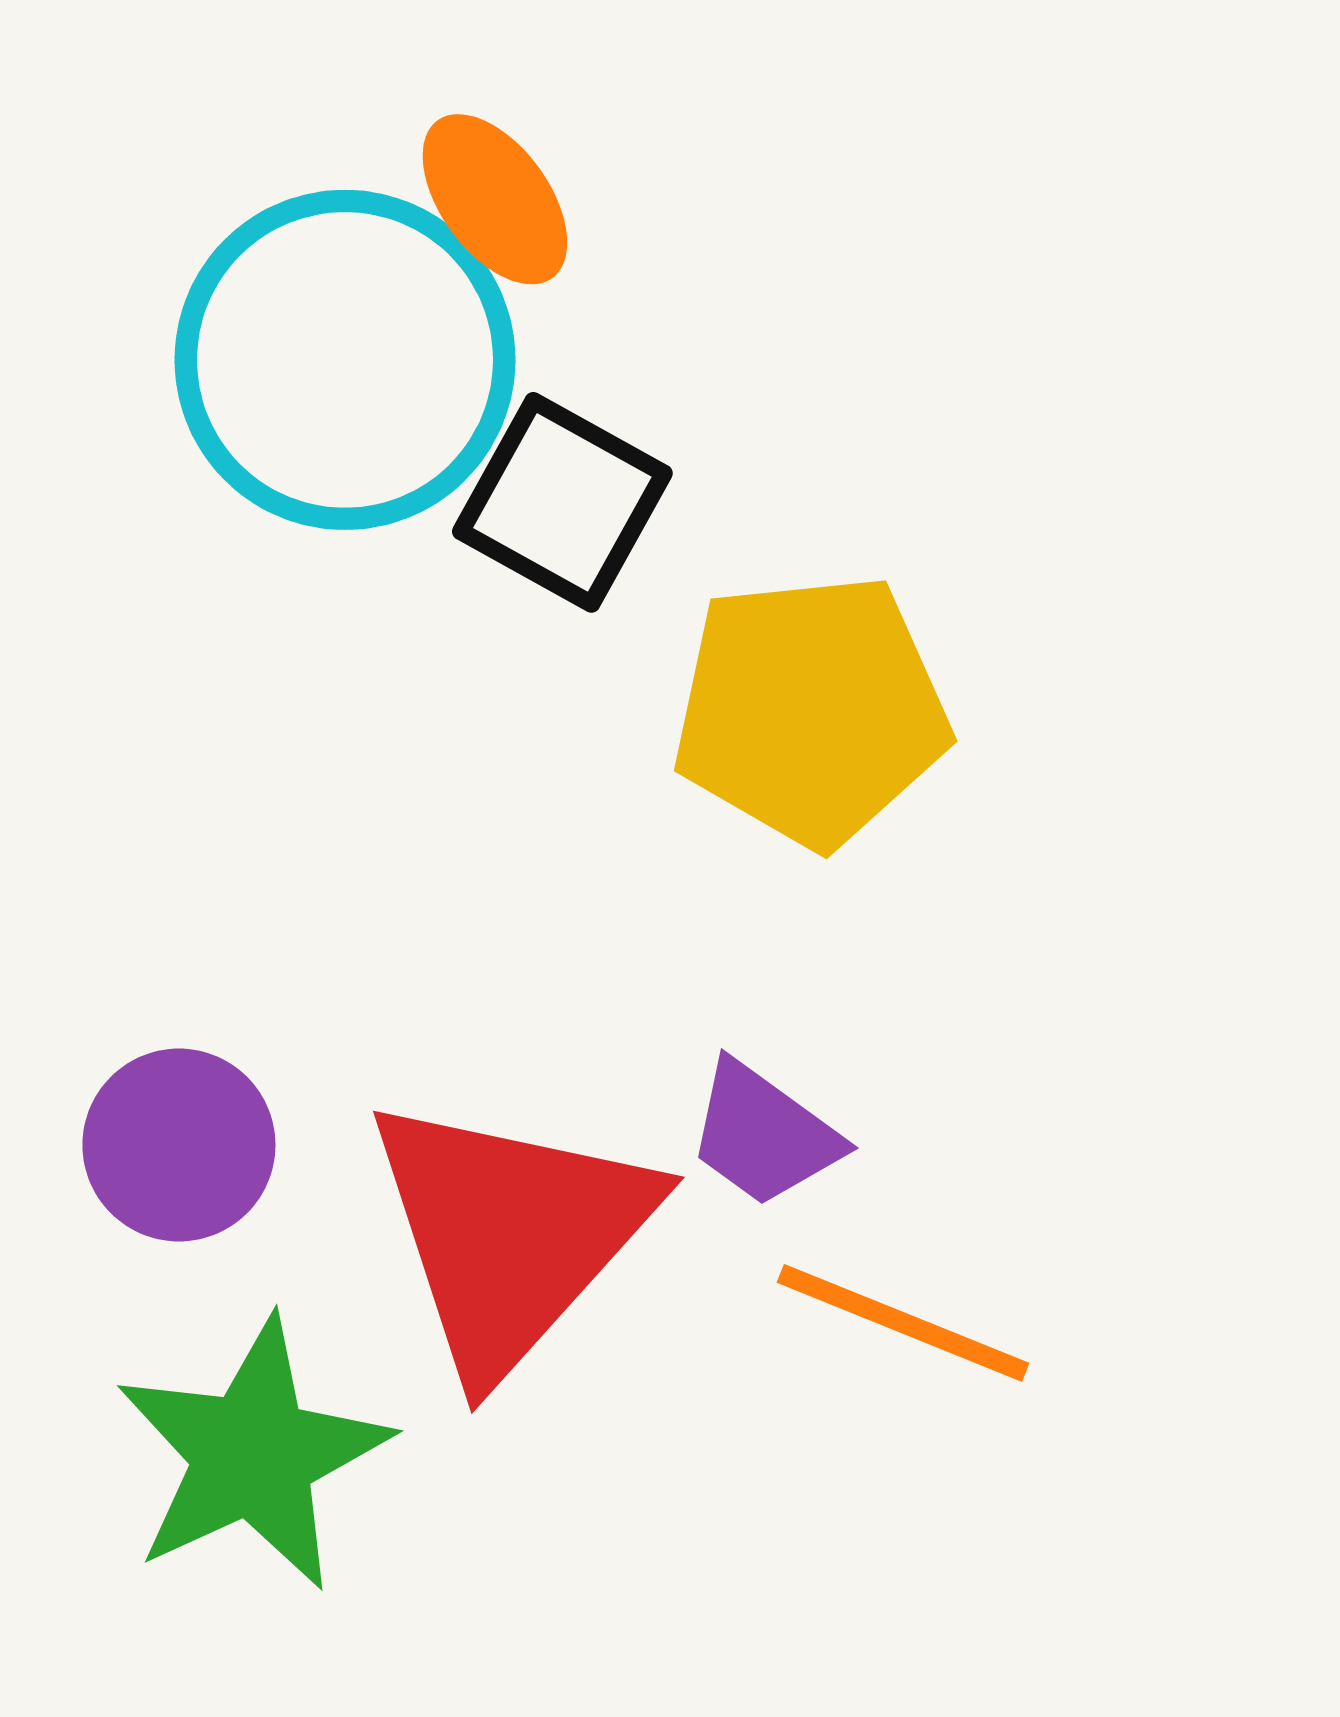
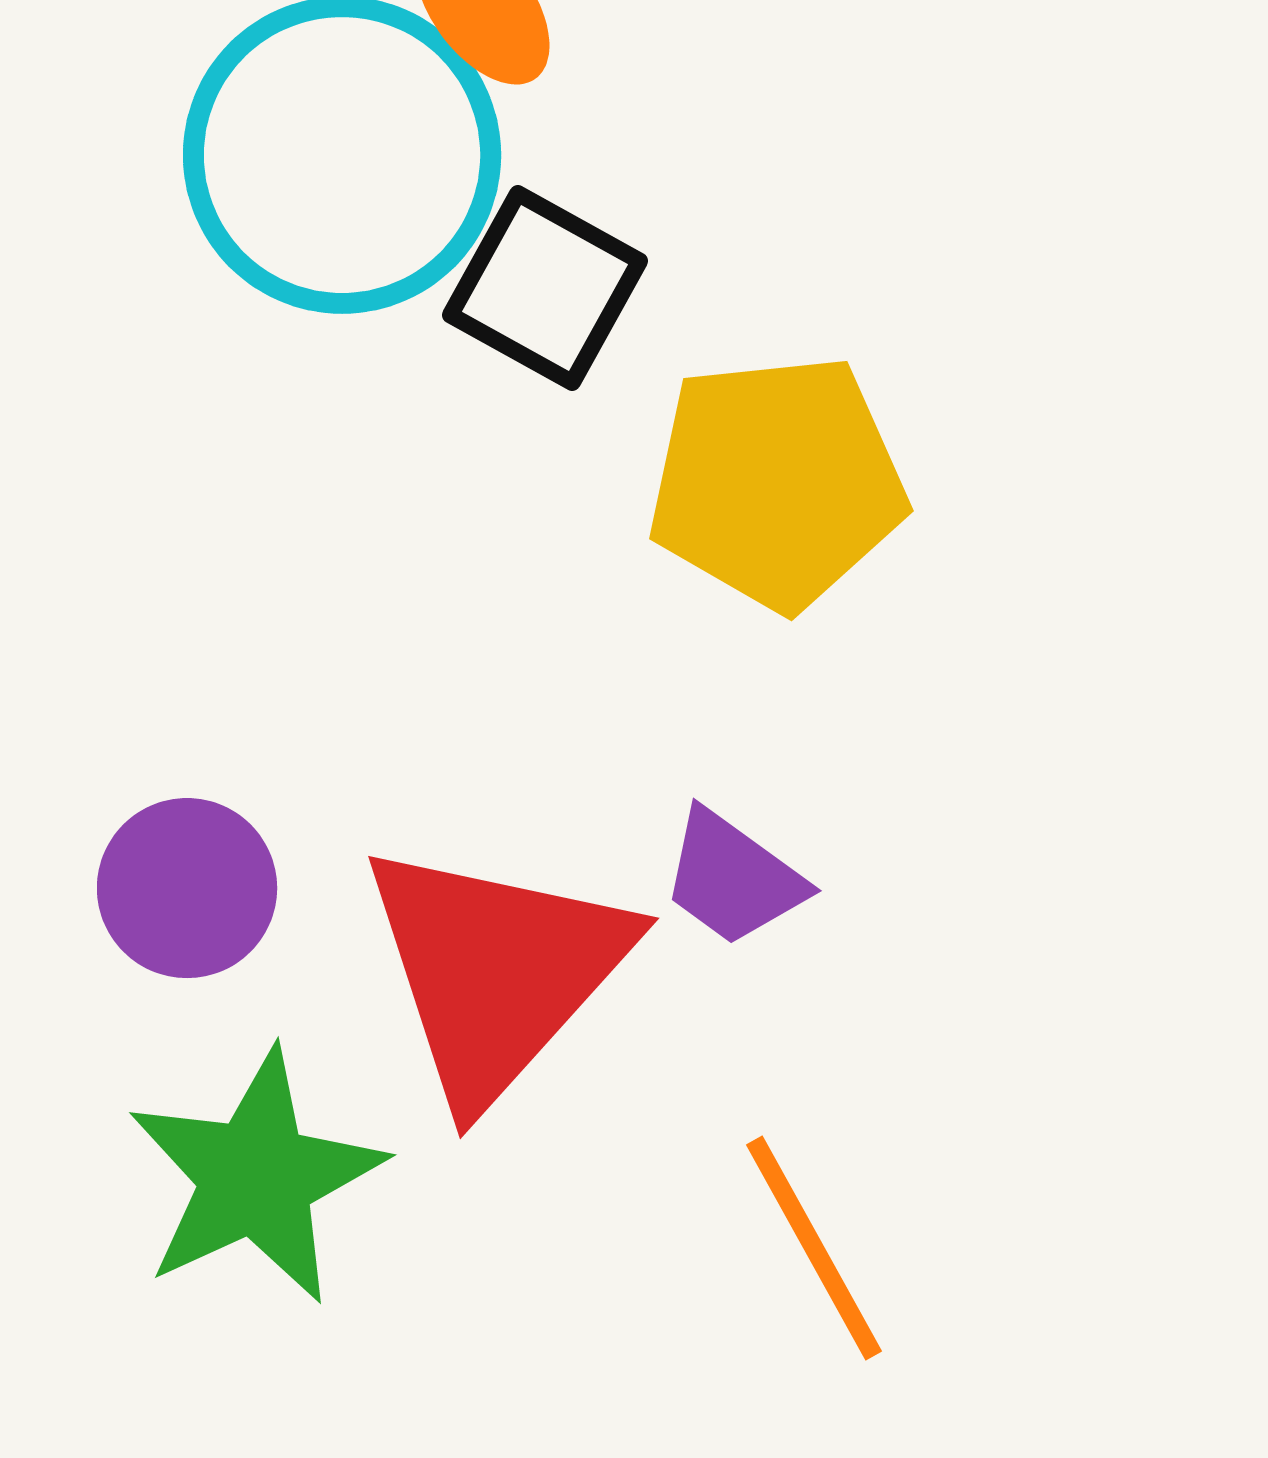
orange line: (903, 1323) -> (814, 1248), moved, turned 39

